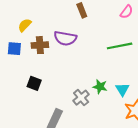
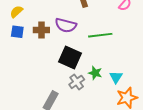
yellow semicircle: (25, 25) -> (16, 12), moved
green line: (120, 46) -> (100, 35), moved
black square: (34, 83) -> (70, 58), moved, size x1.6

